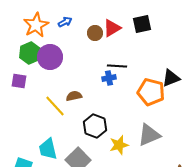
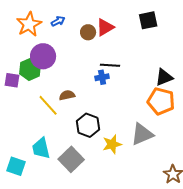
black square: (142, 24) -> (148, 20), moved
green hexagon: (30, 53) -> (30, 69), moved
orange pentagon: (151, 92) -> (161, 101), moved

